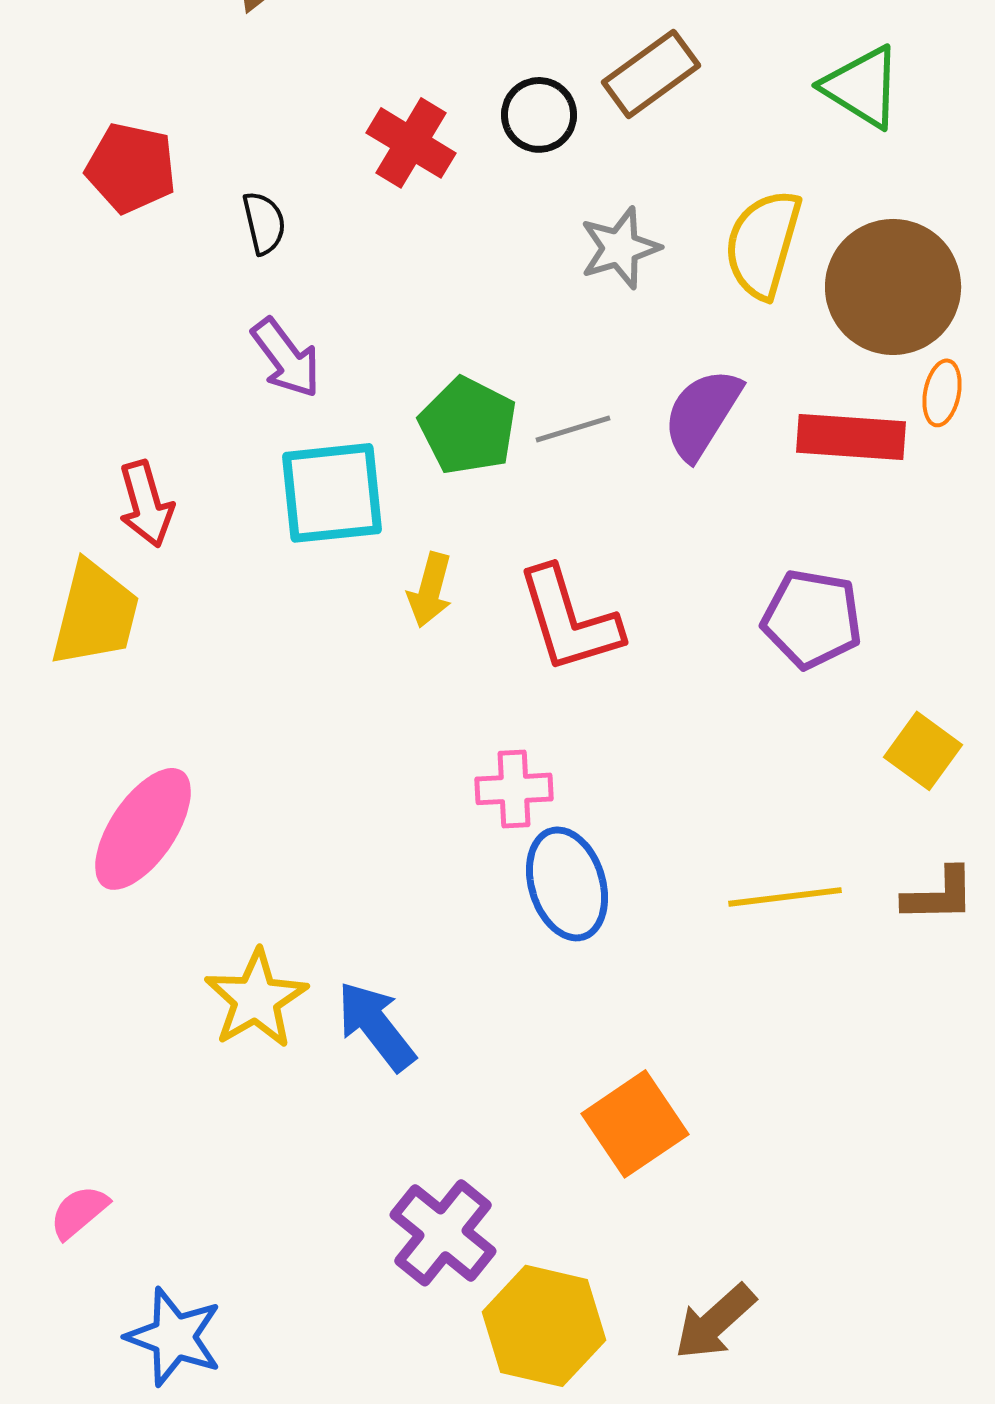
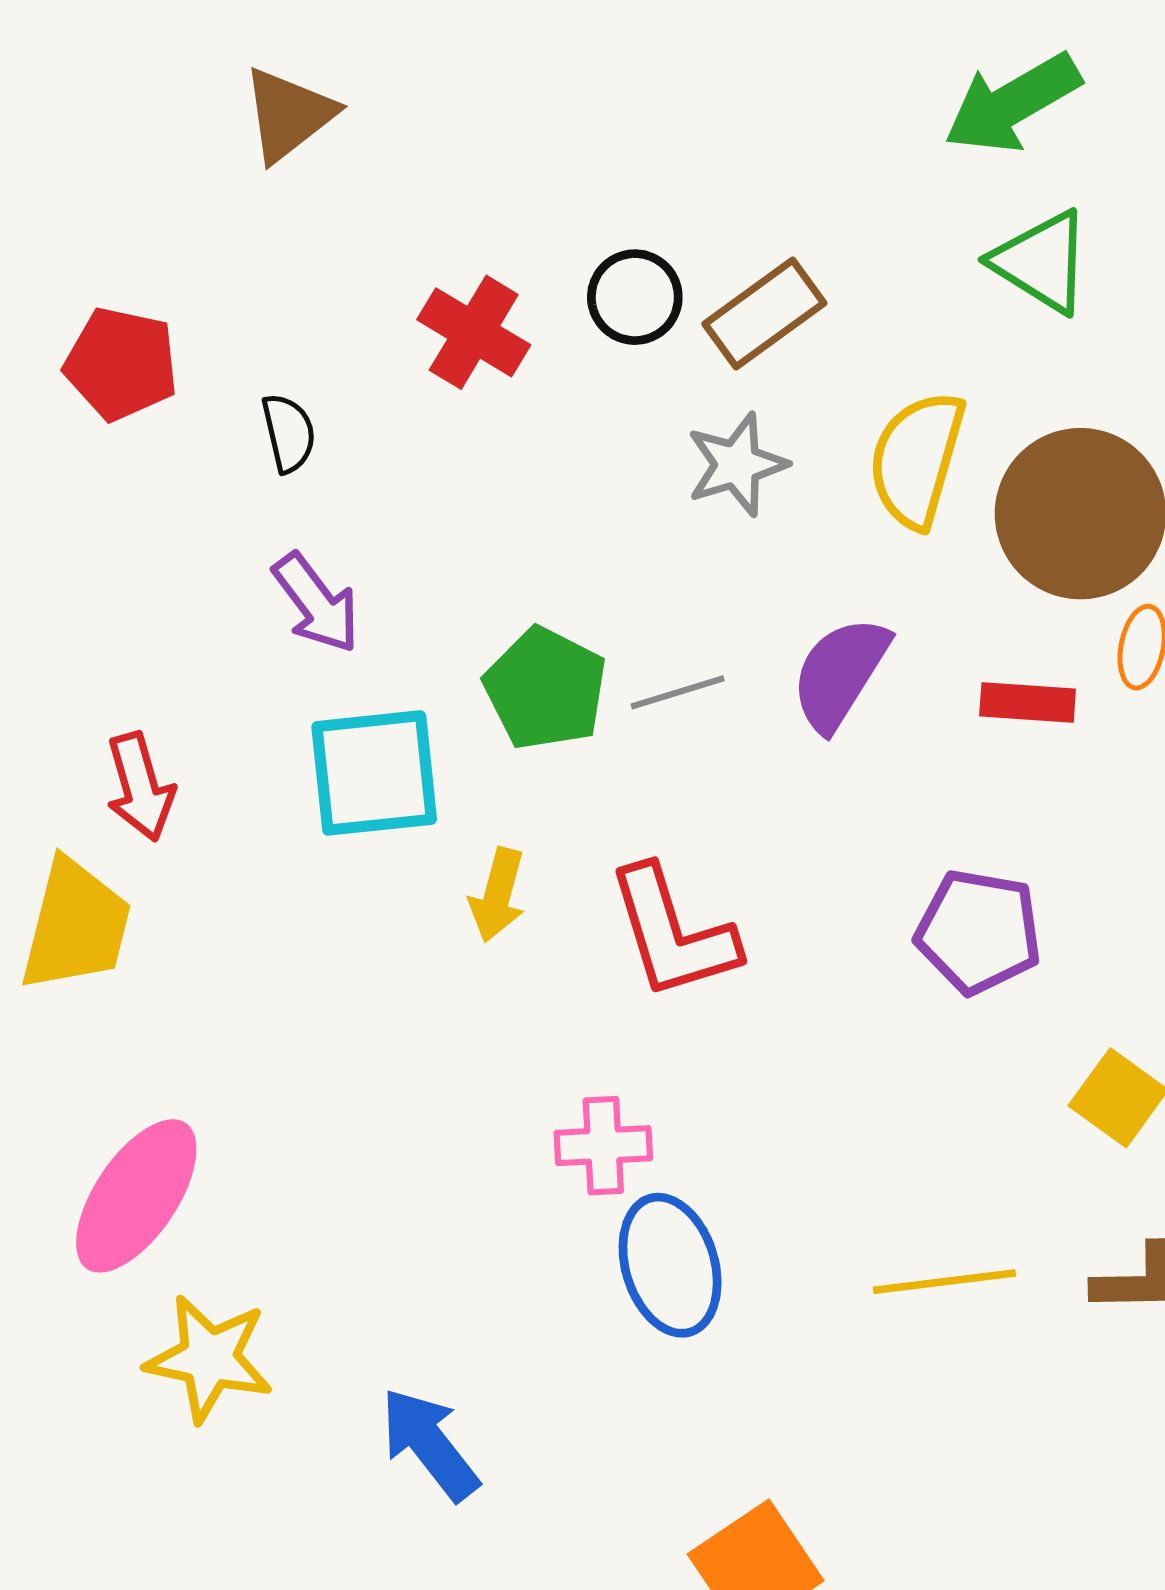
brown rectangle: (651, 74) -> (764, 313), moved
red rectangle: (851, 437) -> (1028, 702), size x0.7
yellow star: (256, 999) -> (209, 1358), moved, turned -30

